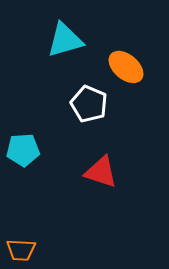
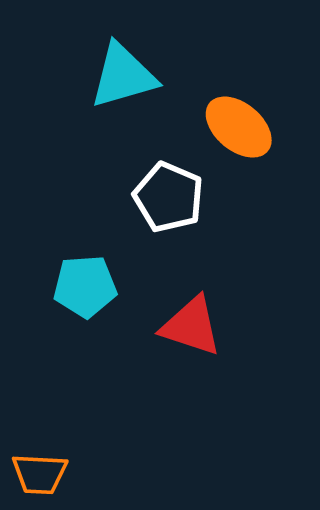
cyan pentagon: (23, 150) -> (85, 286), moved

